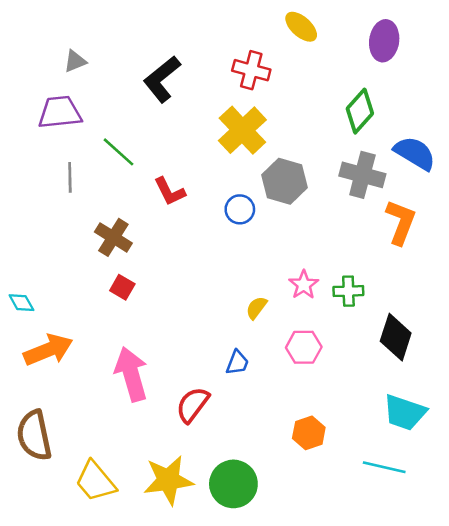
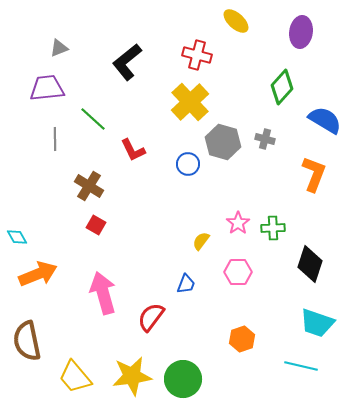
gray cross: (362, 175) -> (265, 139), moved, size x0.6

